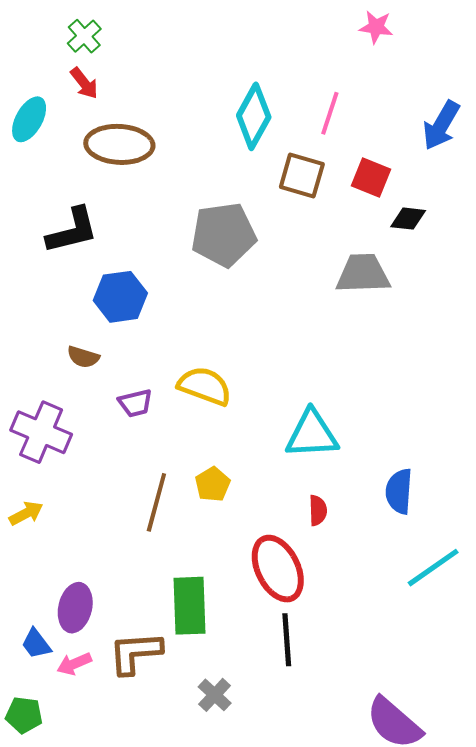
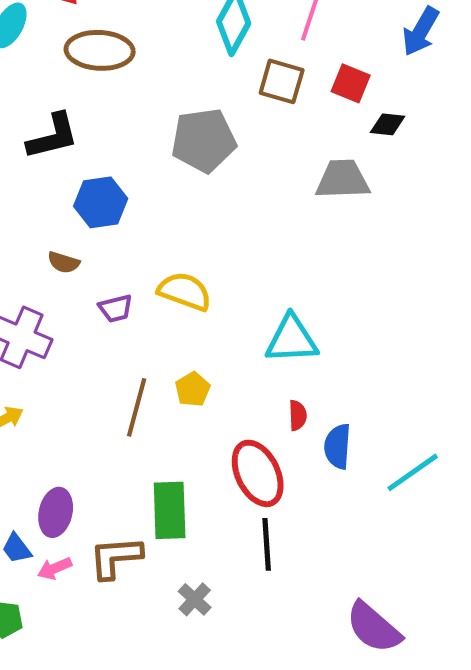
blue semicircle: (399, 491) -> (338, 446), moved

